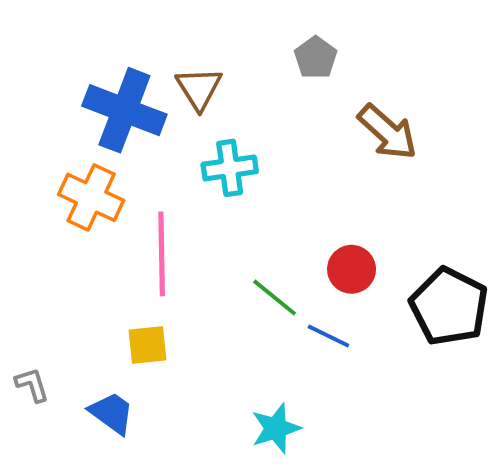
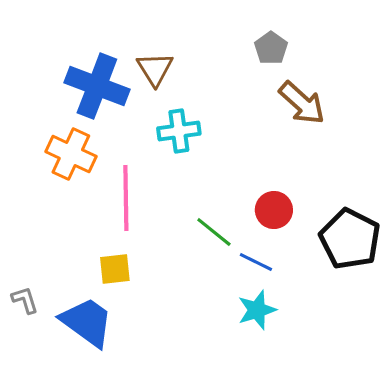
gray pentagon: (316, 58) -> (271, 48), moved
blue trapezoid: (112, 413) -> (87, 322), size x1.5
cyan star: (276, 428) -> (257, 310), moved

